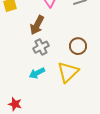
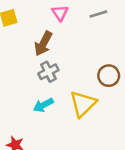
brown circle: (78, 46) -> (109, 76), moved

